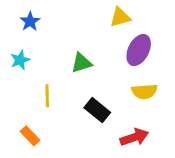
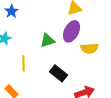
purple ellipse: (139, 50) -> (72, 31), moved
yellow semicircle: (144, 91) -> (90, 48), moved

